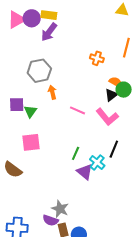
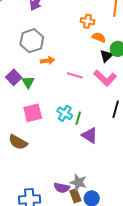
orange semicircle: (116, 82) -> (99, 37), moved
orange arrow: (52, 92) -> (47, 61), turned 104
purple square: (17, 105) -> (14, 77), turned -35
cyan cross: (97, 162) -> (65, 113), moved
gray star: (60, 209) -> (78, 182), moved

